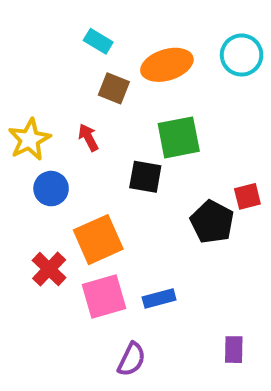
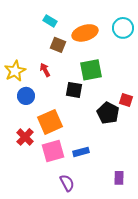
red square: (247, 196) -> (126, 100), turned 32
purple semicircle: (132, 359) -> (67, 183), turned -54

